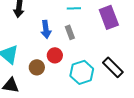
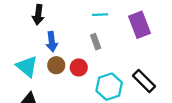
blue arrow: (46, 29) -> (52, 42), moved
brown circle: (37, 67) -> (56, 65), moved

